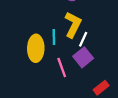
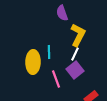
yellow L-shape: (73, 25) -> (78, 35), moved

